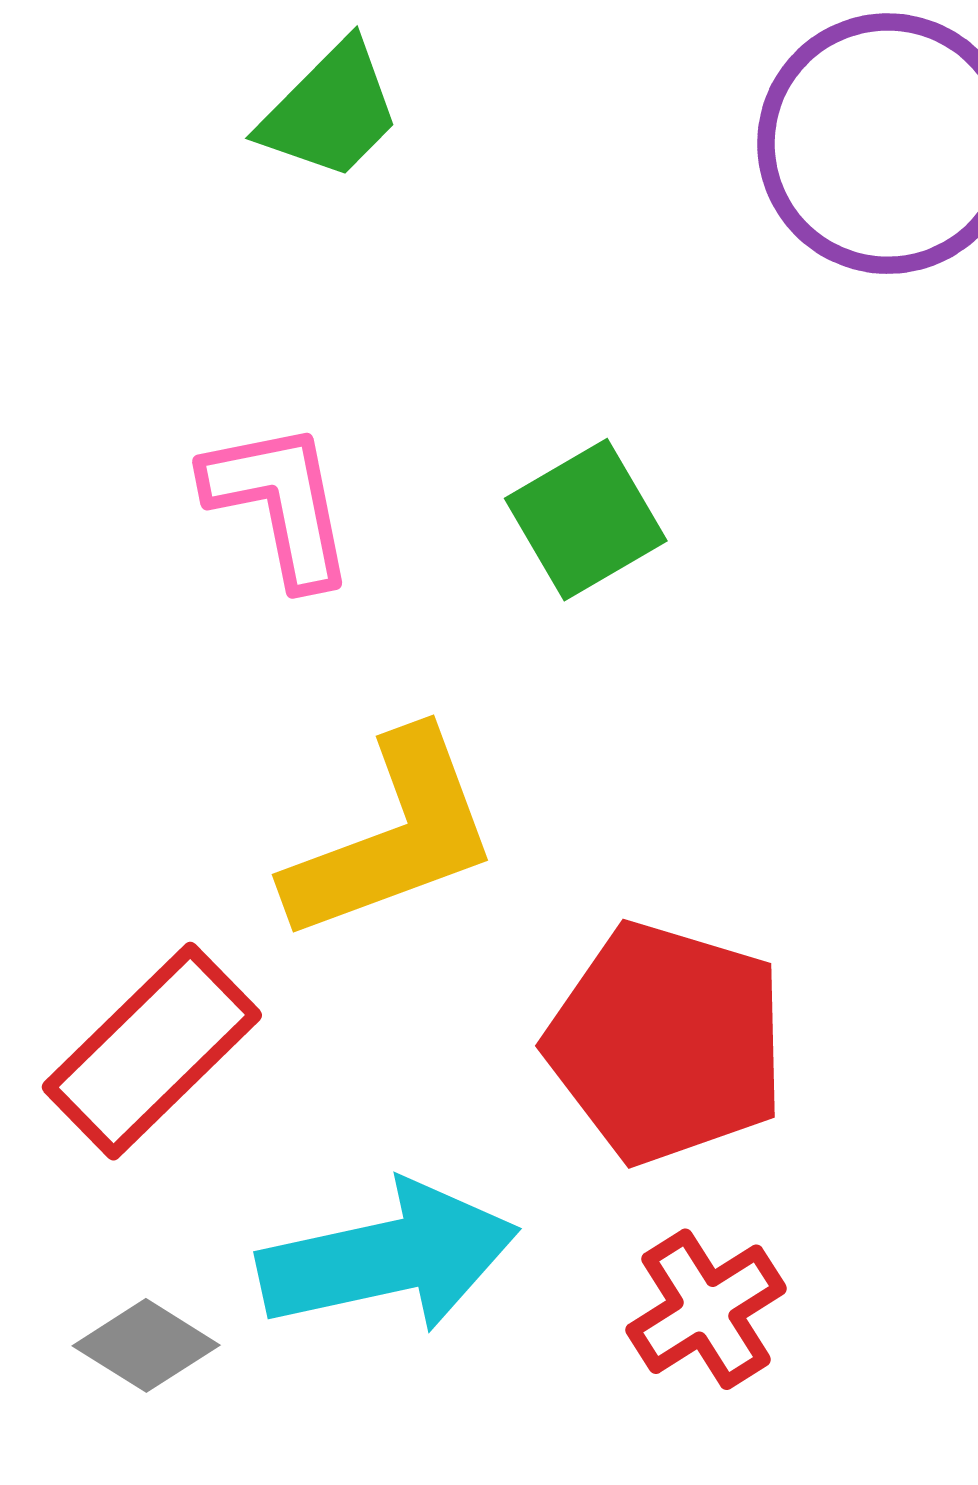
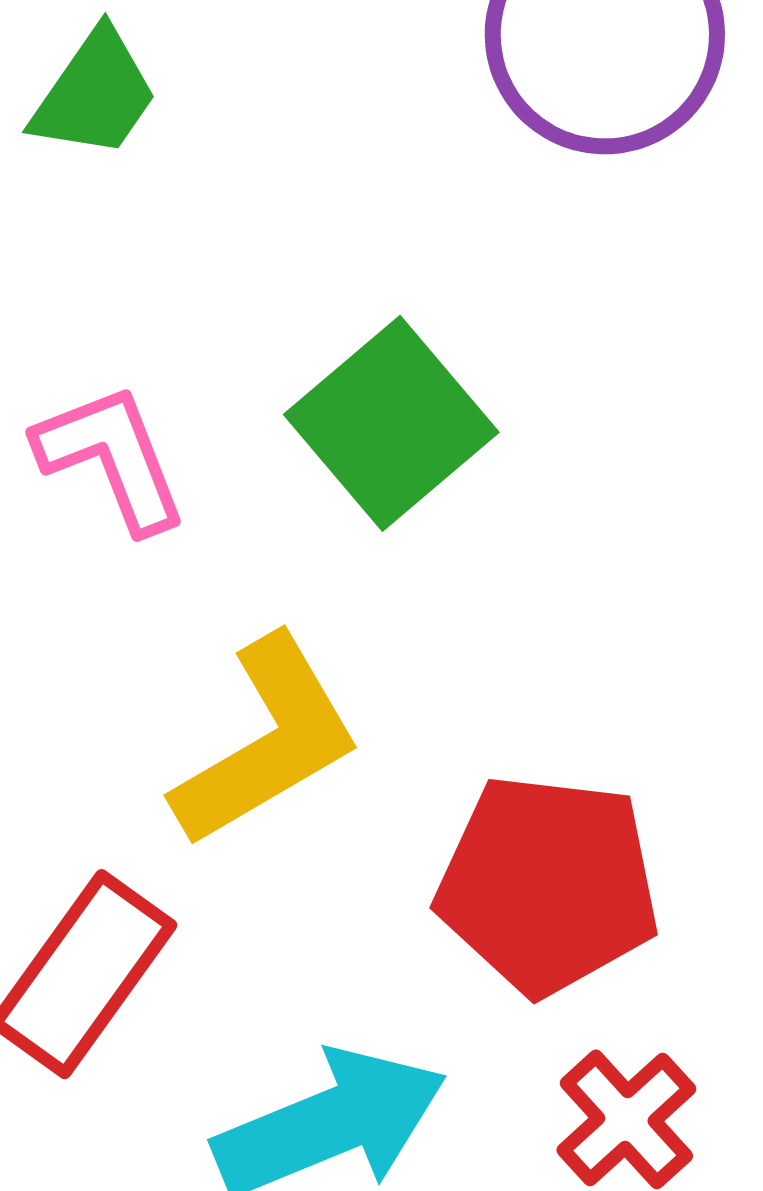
green square: (586, 520) -> (391, 423), size x1.4

